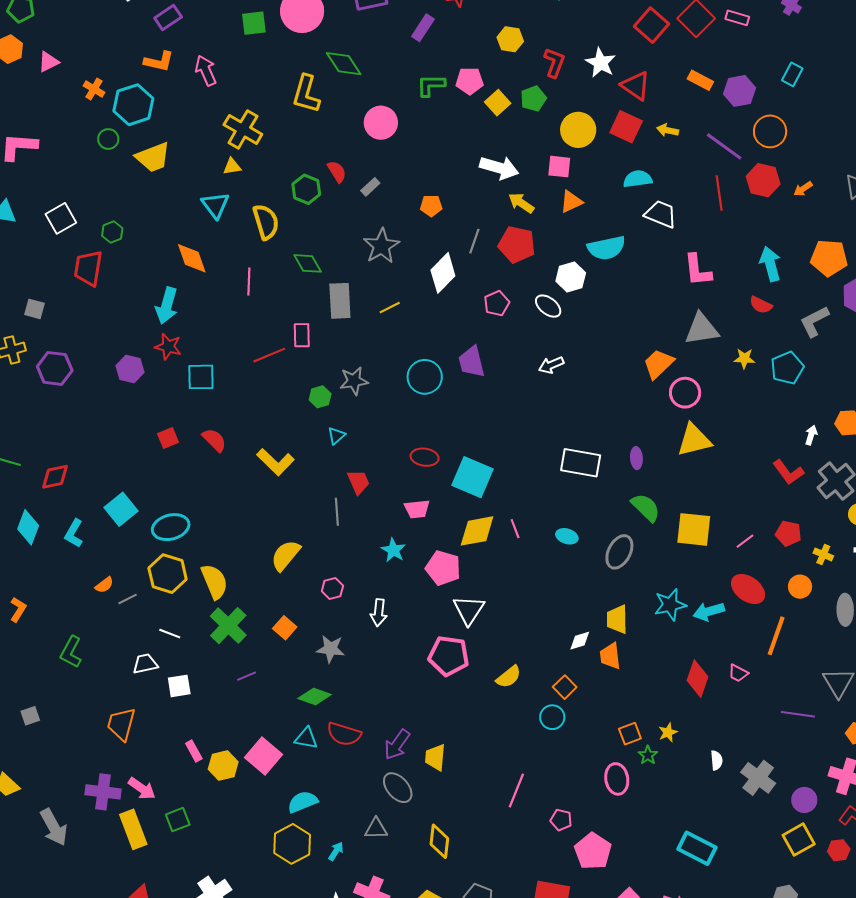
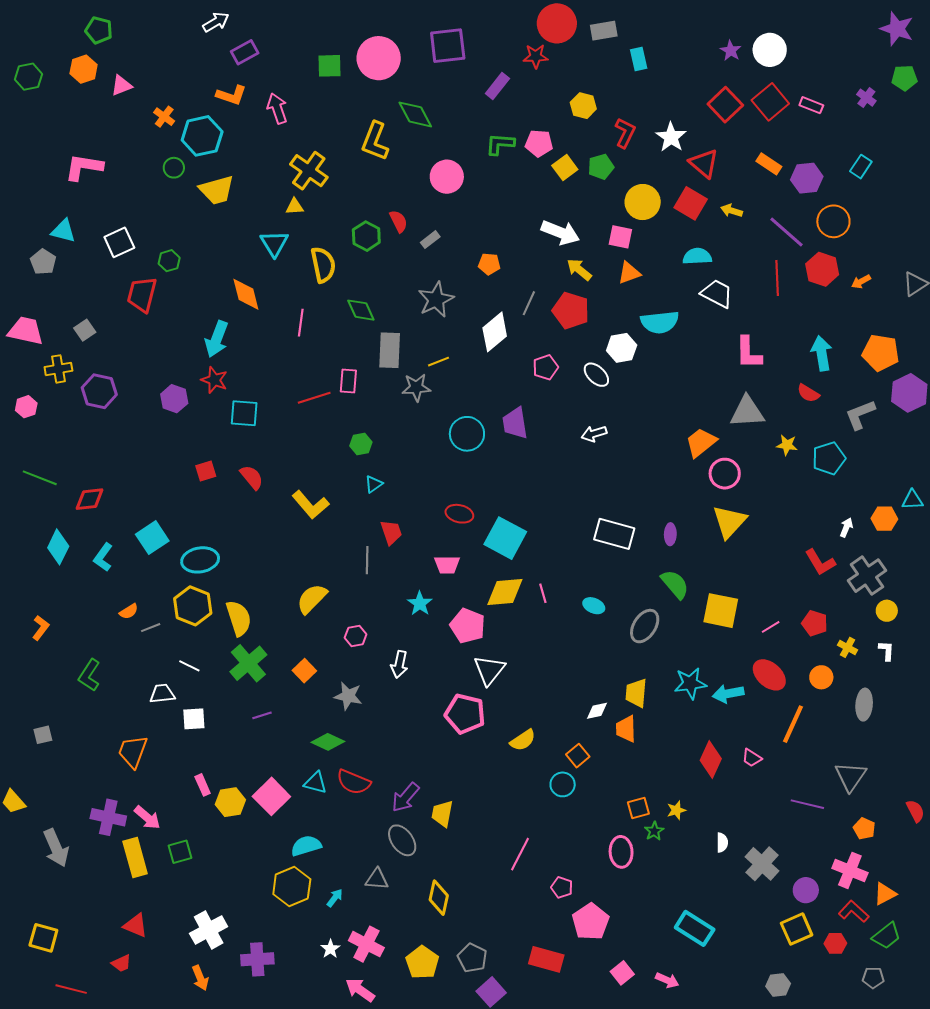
gray square: (34, 309) -> (85, 330), turned 35
gray star: (354, 381) -> (416, 387), moved
yellow triangle: (694, 440) -> (729, 522), turned -39

